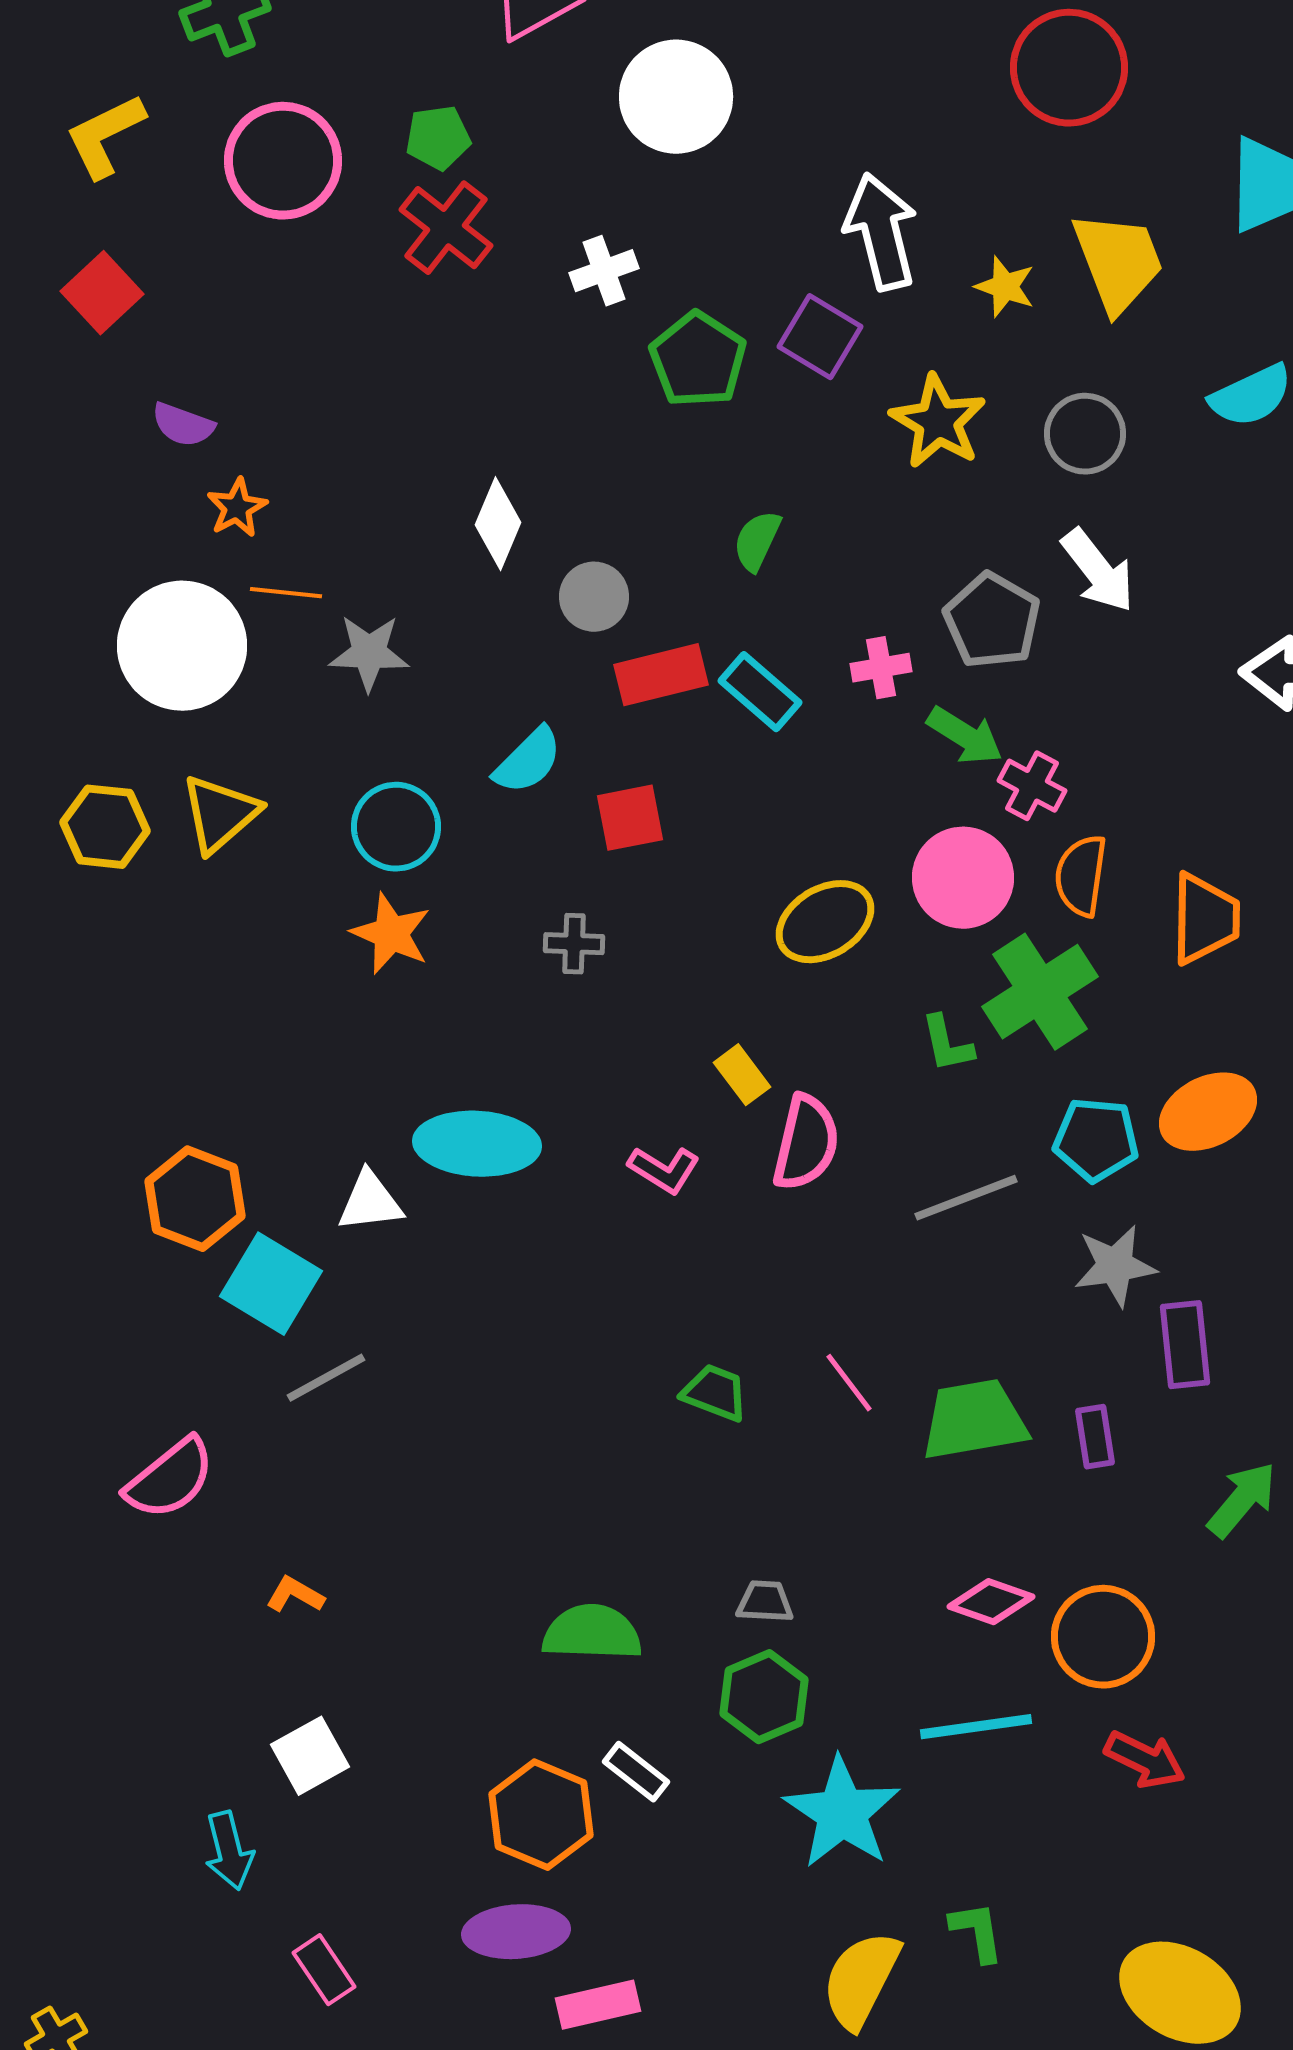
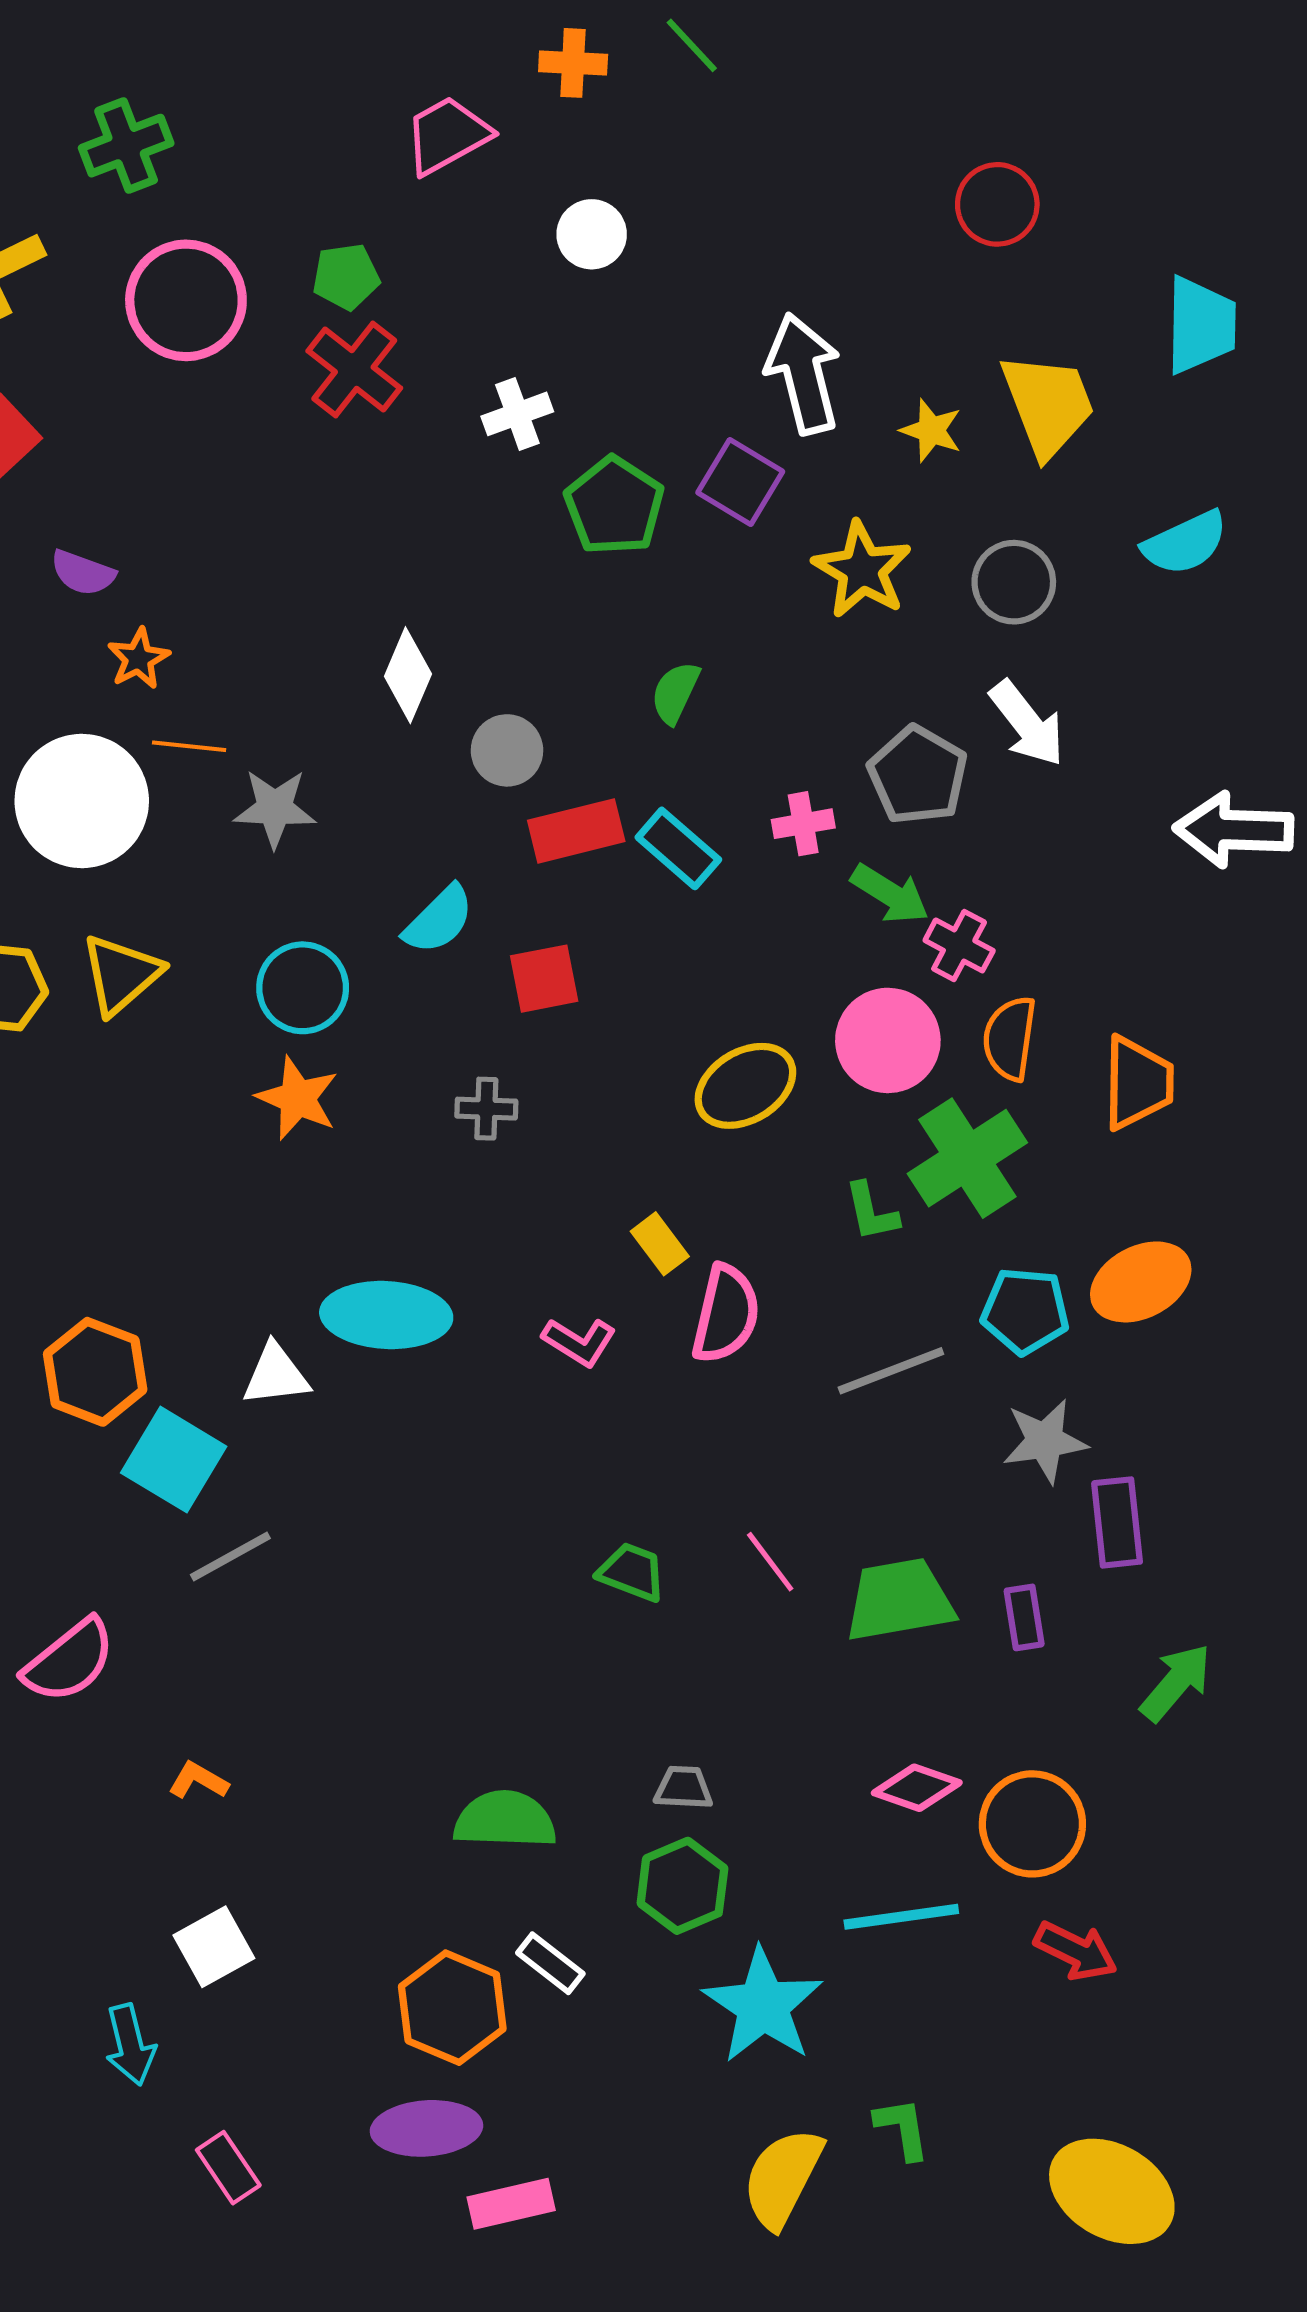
red circle: (1069, 68) -> (997, 204), size x0.7
white circle: (676, 97) -> (592, 234), size x0.6

